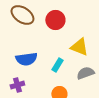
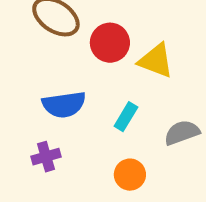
red circle: (55, 20) -> (110, 43), moved
yellow triangle: (79, 47) -> (156, 61), moved

